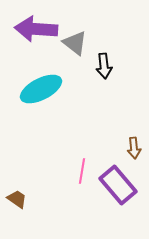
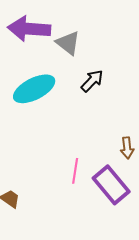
black arrow: (104, 66) -> (92, 81), moved, turned -130

